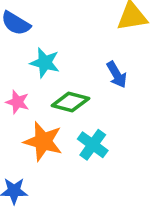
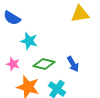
blue arrow: (117, 75) -> (73, 64), moved

